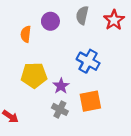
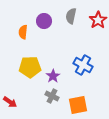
blue cross: (88, 61) -> (83, 65), moved
orange square: (90, 101) -> (78, 105), moved

